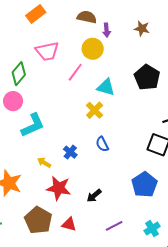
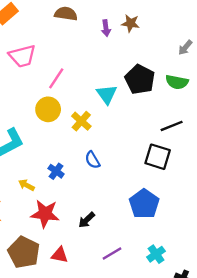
purple arrow: (107, 30) -> (106, 28), moved
yellow circle: (93, 49) -> (48, 109), moved
cyan triangle: (106, 87) -> (107, 94), moved, turned 42

